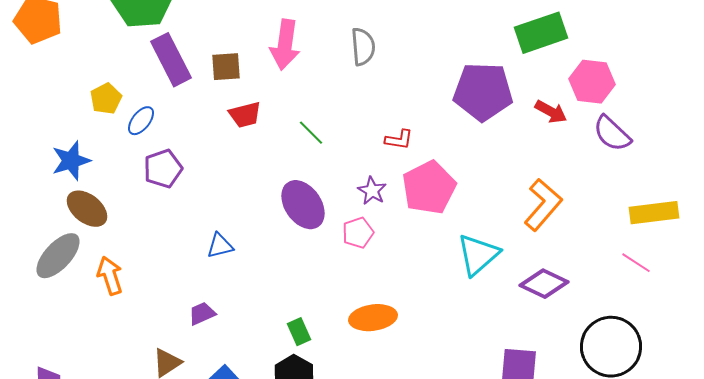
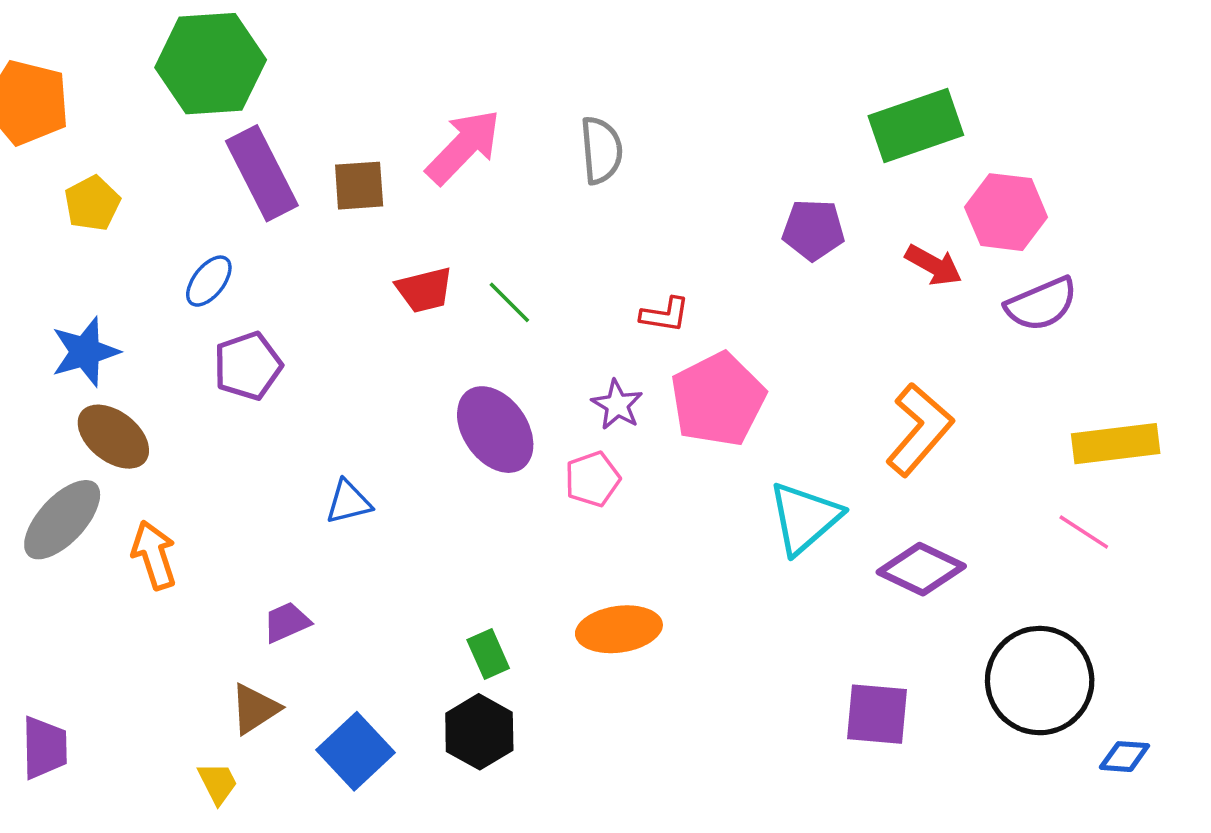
pink arrow: (285, 45) -> (463, 147), turned -144
purple pentagon: (483, 92) -> (813, 230), size x0.6
yellow pentagon: (106, 99) -> (92, 203), moved
red trapezoid: (245, 115) -> (424, 290), moved
purple semicircle: (612, 134) -> (1041, 304), turned -66
purple trapezoid: (202, 314) -> (287, 622), moved

